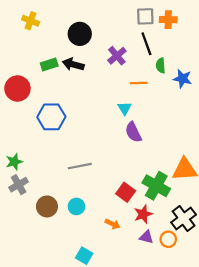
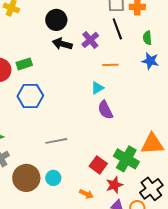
green rectangle: (49, 64) -> (24, 64), moved
black arrow: (73, 64) -> (62, 44), moved
green semicircle: (161, 66) -> (147, 38), moved
cyan triangle: (125, 108) -> (97, 88), turned 32
brown circle: (47, 206) -> (26, 178), size x1.4

